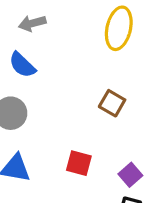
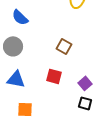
brown square: (112, 103) -> (64, 46), moved

